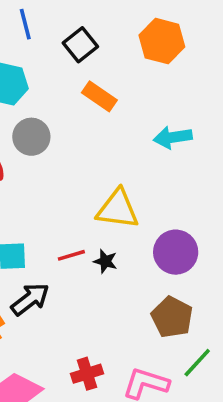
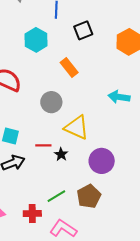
orange rectangle: (99, 96) -> (69, 68), moved
gray circle: (31, 137) -> (51, 102), moved
green line: (197, 363) -> (56, 196), moved

